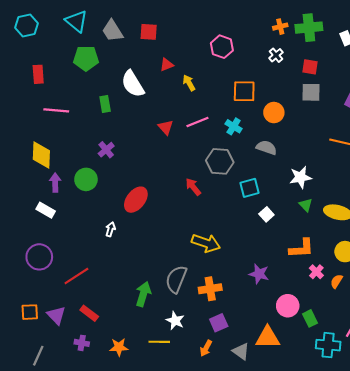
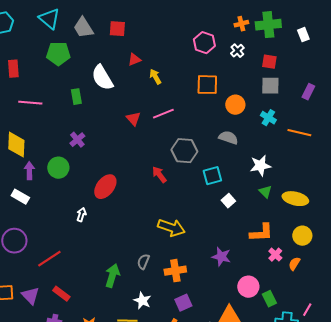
pink hexagon: (222, 47) -> (204, 43), moved
cyan cross: (234, 126) -> (268, 118), moved
gray semicircle: (176, 279) -> (143, 262), size x0.6

